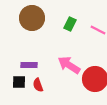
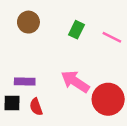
brown circle: (32, 18) -> (28, 22), size x0.7

